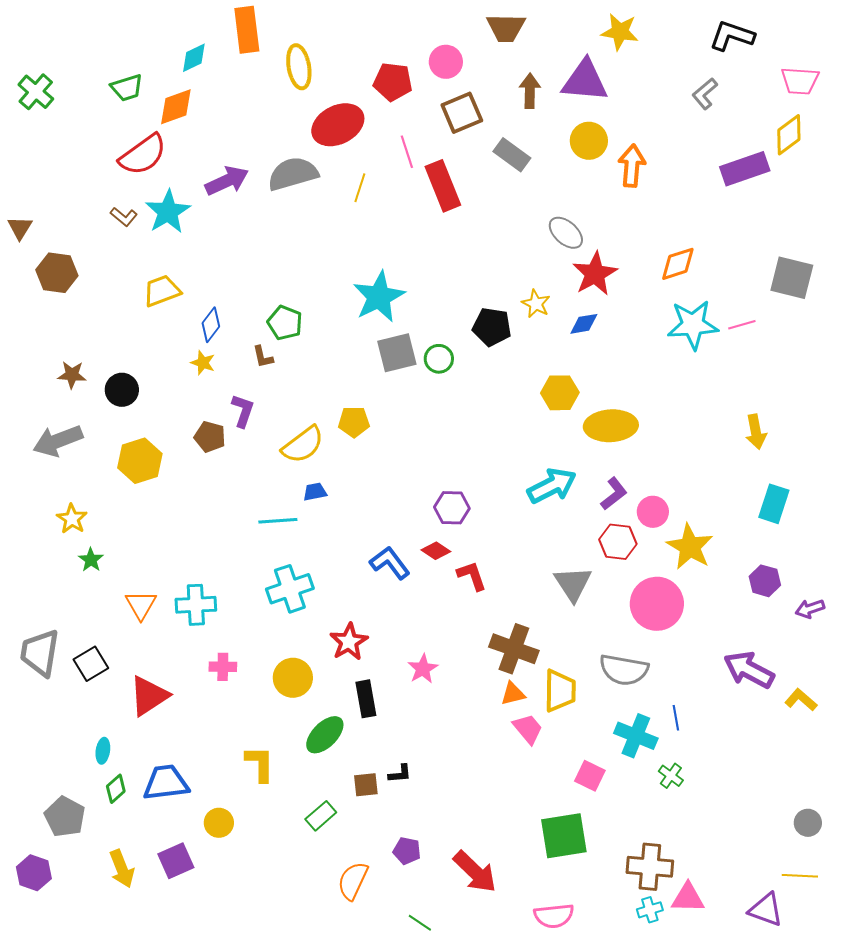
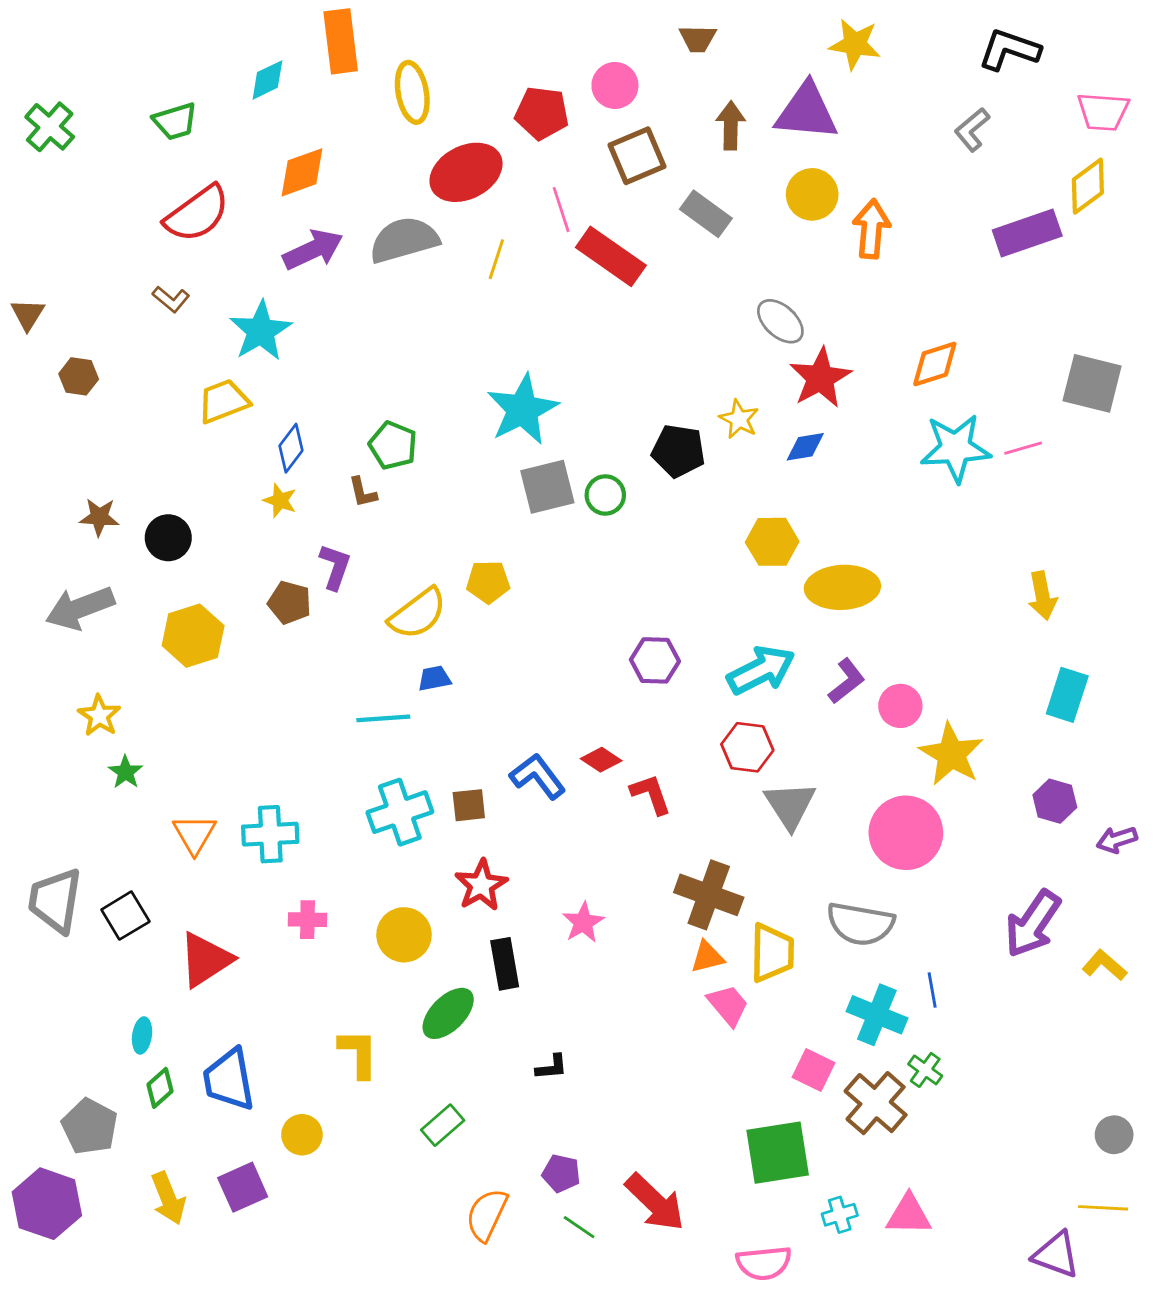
brown trapezoid: (506, 28) -> (698, 39), size x0.7
orange diamond: (176, 107) -> (302, 172), moved
red rectangle: (443, 186) -> (611, 256), turned -33
cyan star: (168, 212) -> (261, 331), moved
brown hexagon: (57, 273) -> (79, 376), size x0.7
purple hexagon: (452, 508) -> (655, 660), moved
red hexagon: (618, 542) -> (747, 747), moved
purple arrow: (749, 670) -> (1033, 924), turned -84
blue trapezoid: (166, 783) -> (229, 1080), turned -93
brown square: (366, 785) -> (469, 805), moved
brown cross: (650, 867) -> (876, 1103), moved, turned 36
purple hexagon: (34, 873) -> (47, 1204), size x1.4
pink triangle: (688, 898) -> (909, 1215), moved
cyan cross: (650, 910) -> (840, 1215), moved
green line: (420, 923) -> (579, 1227), moved

